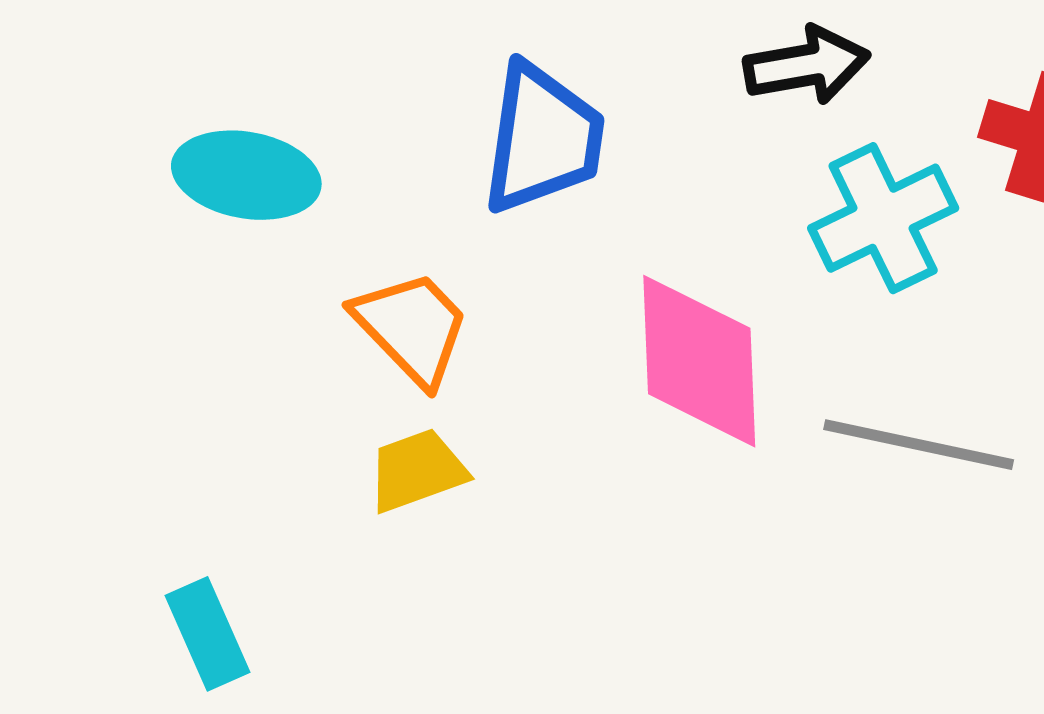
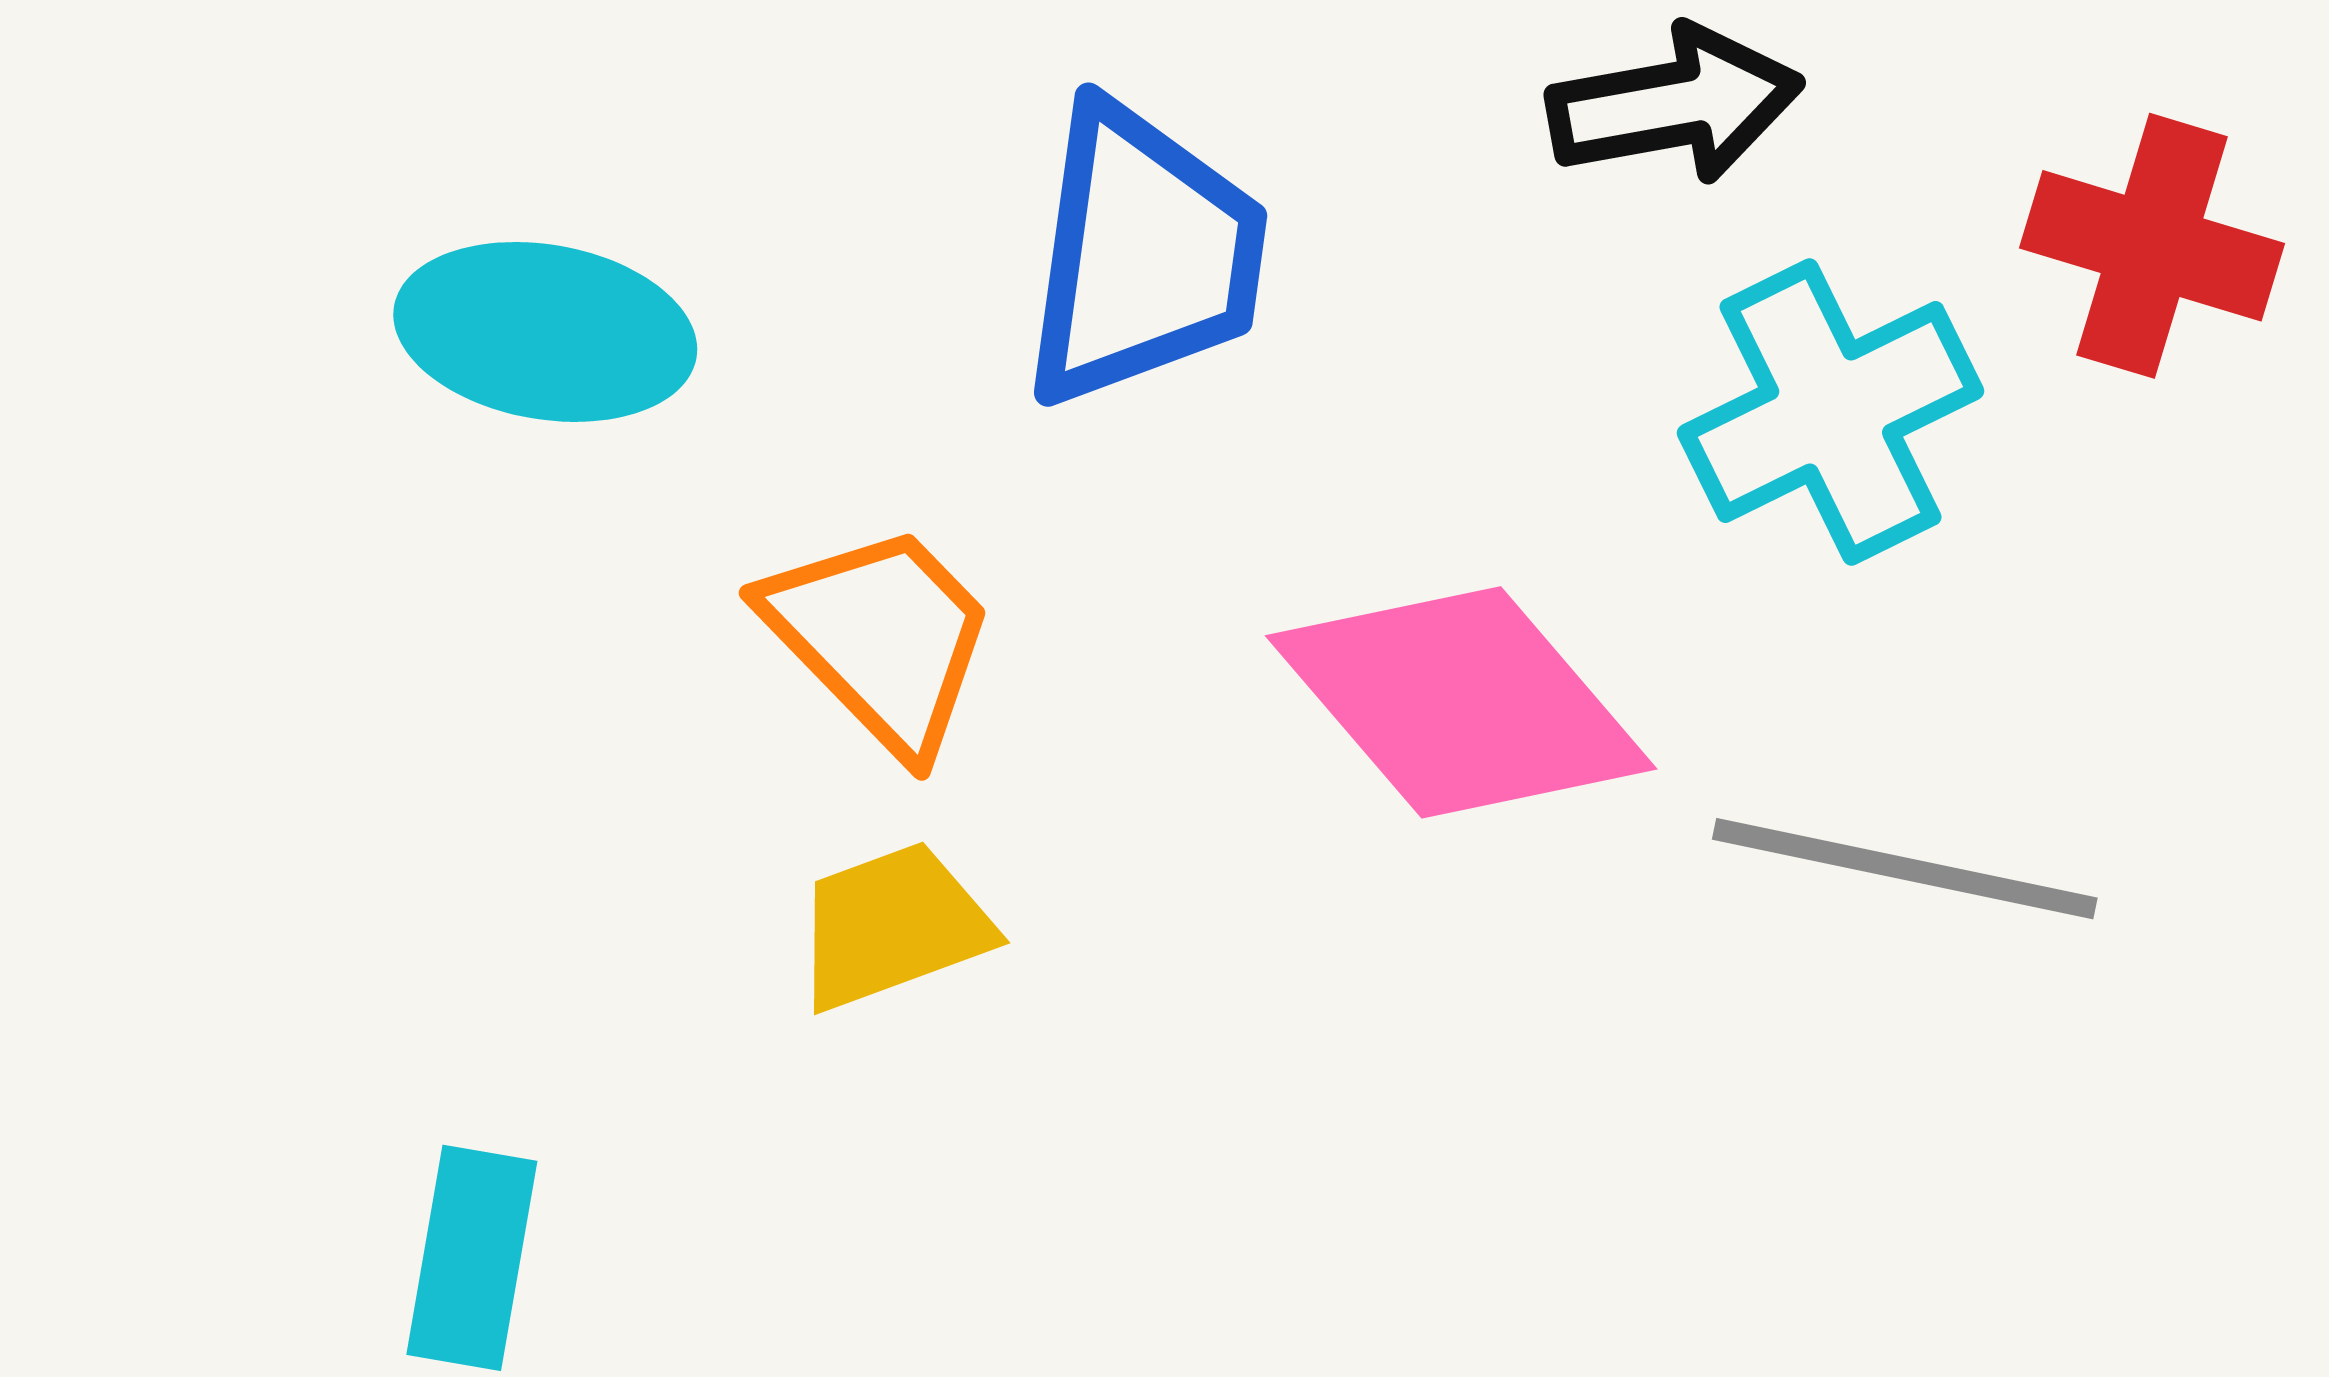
pink diamond: (699, 361) -> (1461, 702), turned -38
cyan rectangle: (208, 634) -> (472, 1258), turned 34

